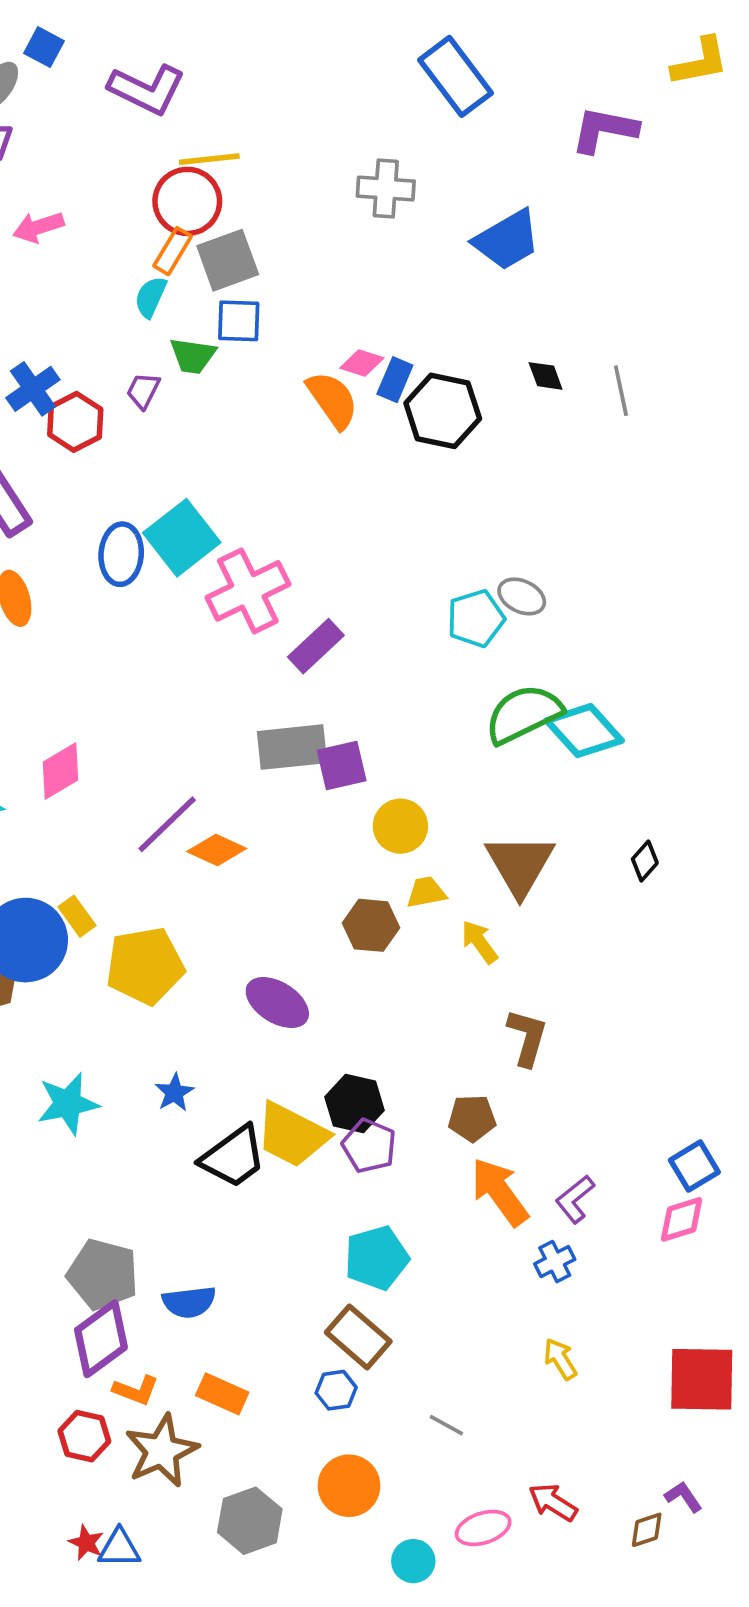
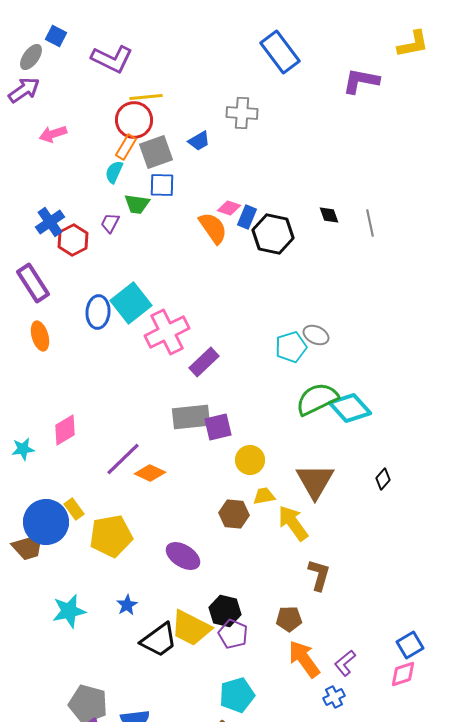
blue trapezoid: (507, 240) -> (199, 141), moved, size x0.6
yellow arrow: (479, 942) -> (293, 523), size x1.5

